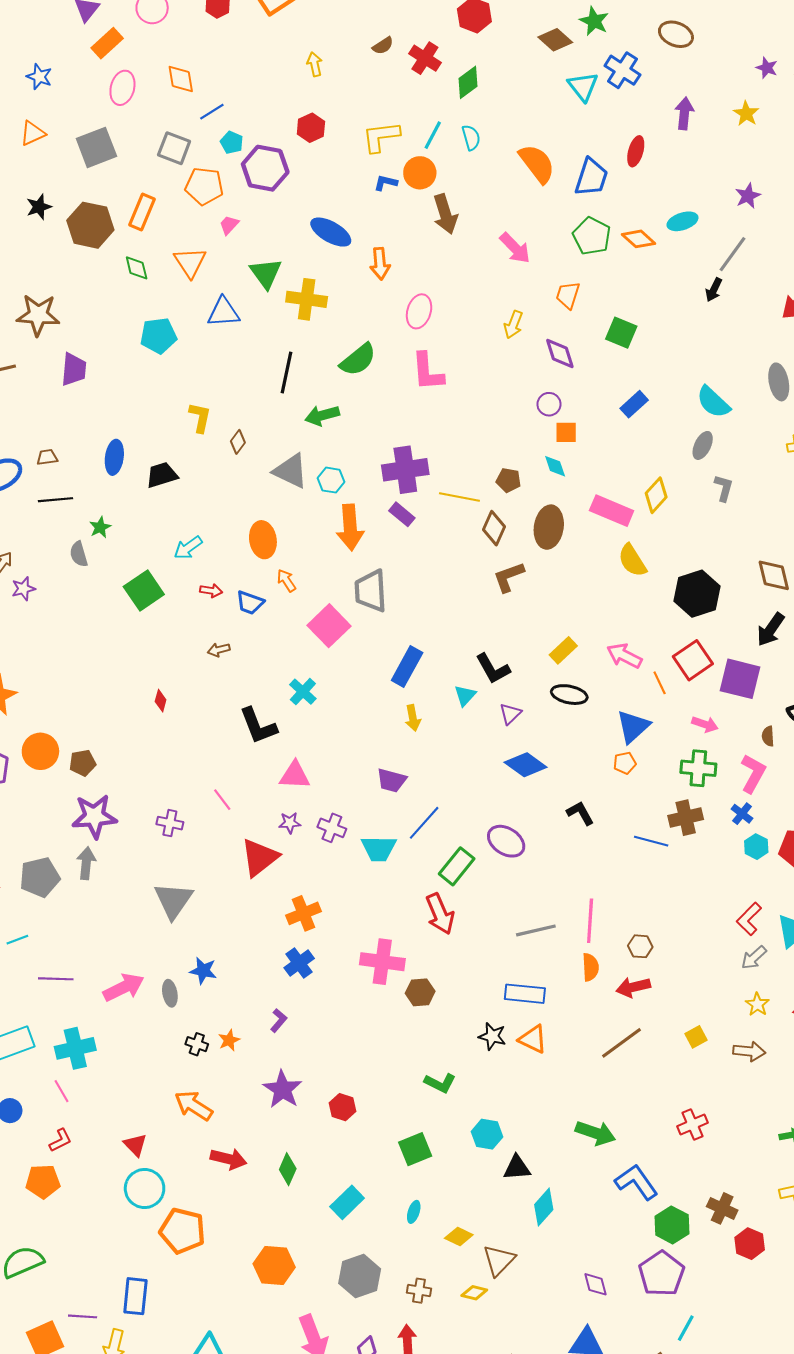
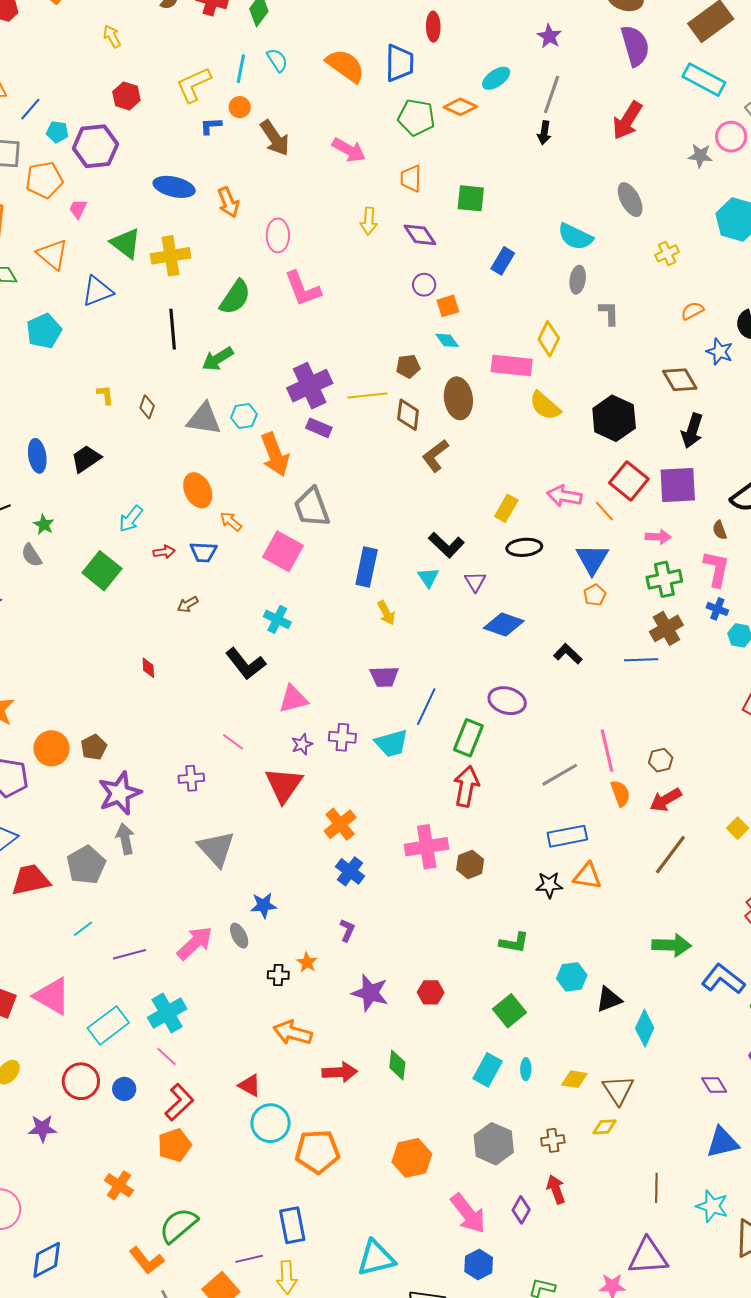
orange circle: (420, 173) -> (240, 107), size x0.7
yellow L-shape: (200, 417) -> (105, 395), size x0.7
red arrow: (440, 914) -> (466, 786), turned -129
red L-shape: (60, 1140) -> (179, 1102), size x1.5
cyan rectangle: (347, 1202) -> (488, 1070), moved

